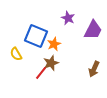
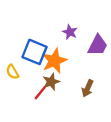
orange star: (54, 44) -> (54, 61), size x1.6
brown arrow: (94, 69) -> (88, 88), moved

